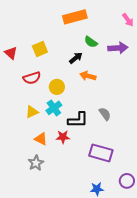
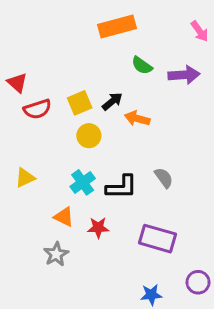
yellow square: (40, 49) -> (80, 103), moved
black arrow: (76, 58) -> (112, 101), moved
red semicircle: (32, 78) -> (37, 109), moved
cyan cross: (54, 108) -> (83, 182), moved
yellow triangle: (32, 112) -> (25, 178), moved
red star: (63, 137) -> (98, 228), moved

